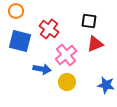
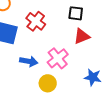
pink cross: (66, 55) -> (58, 58), moved
yellow circle: (67, 82) -> (48, 83), moved

